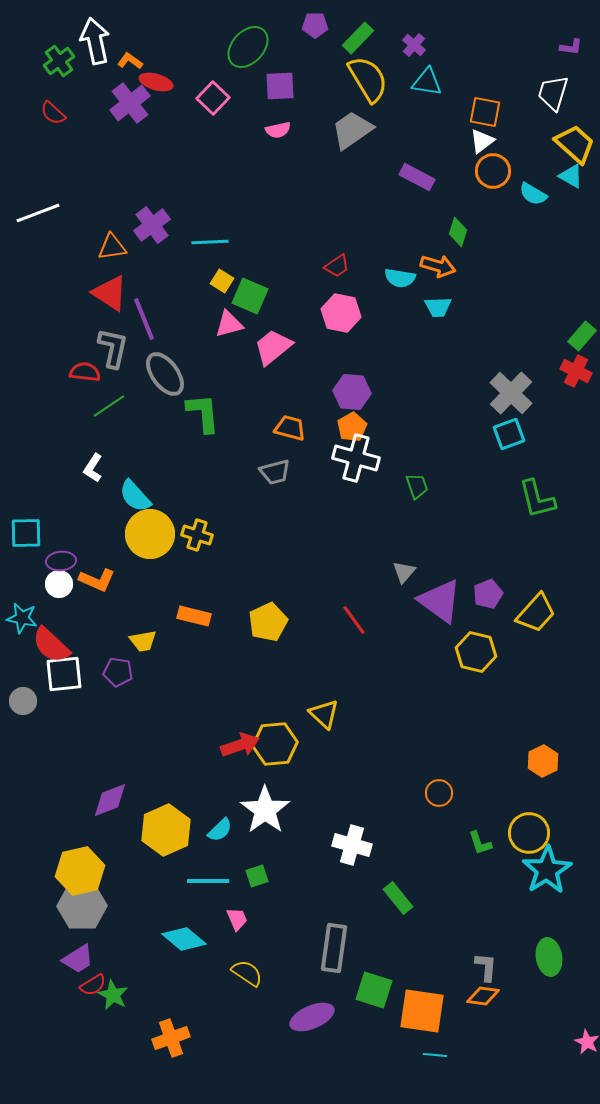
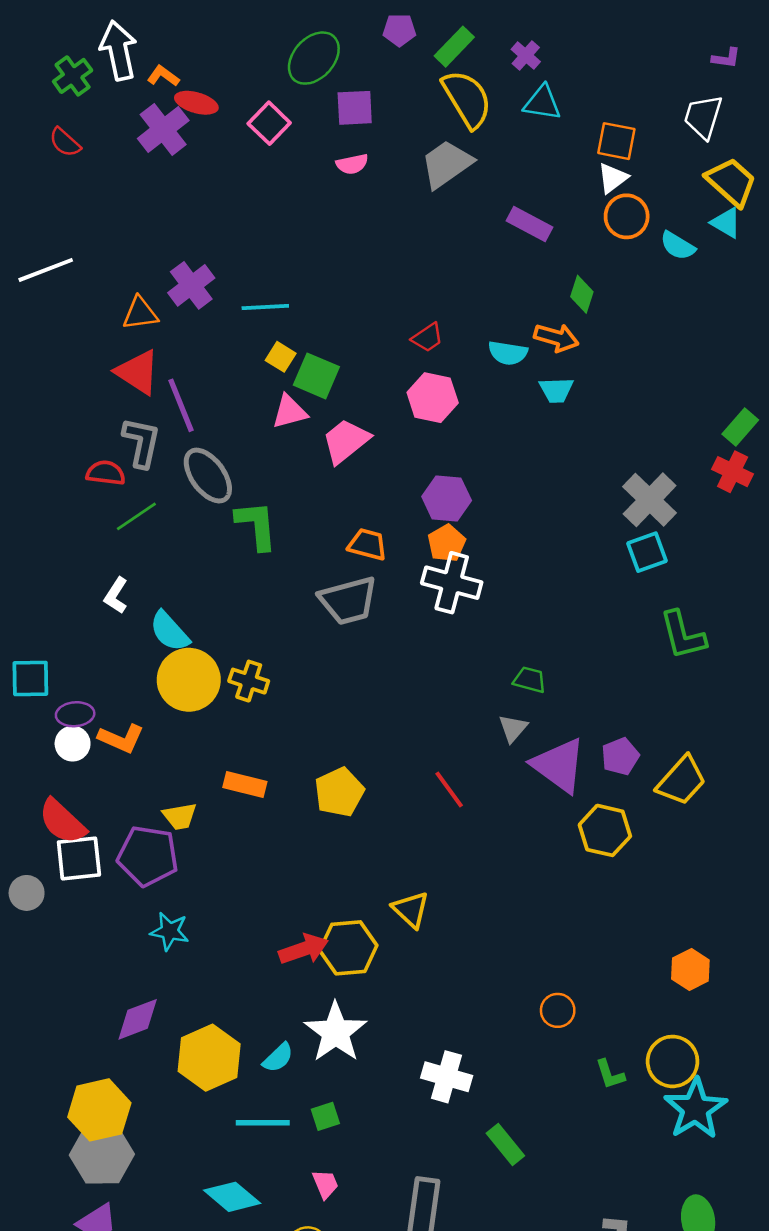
gray trapezoid: (275, 472) -> (348, 601), size x1.5
green trapezoid: (417, 486) -> (530, 680), moved, turned -56
cyan star: (22, 618) -> (170, 931), moved
purple pentagon: (118, 672) -> (148, 856), size x1.6
pink trapezoid: (237, 919) -> (325, 1184), moved

